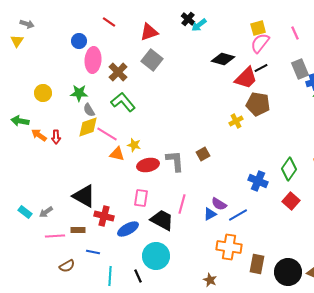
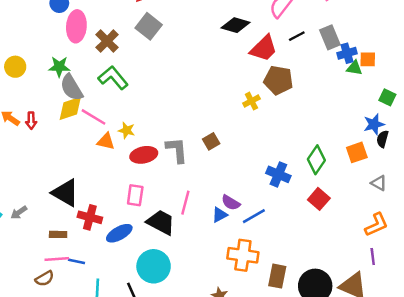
black line: (261, 68) -> (297, 36), moved
gray semicircle: (89, 110) -> (72, 88), size x1.6
pink line: (55, 236) -> (57, 259), moved

